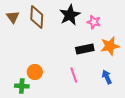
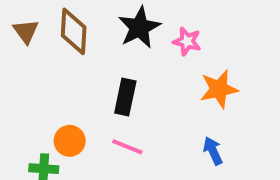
black rectangle: (85, 49) -> (125, 97), moved, turned -66
pink line: (74, 75) -> (127, 147), moved, turned -49

